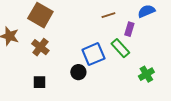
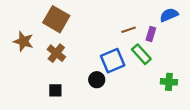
brown line: (108, 15) -> (129, 30), moved
green cross: (146, 74) -> (169, 82), turned 35

